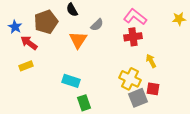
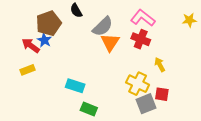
gray semicircle: (97, 25) -> (103, 26), size x1.5
blue star: (15, 27) -> (44, 40), moved
red cross: (133, 37) -> (141, 39), turned 30
orange triangle: (78, 40) -> (110, 42), moved
green rectangle: (84, 103) -> (89, 109), turned -49

